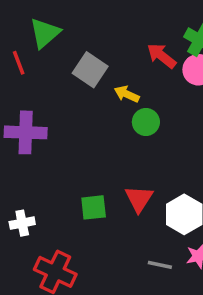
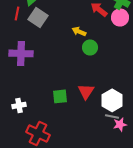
red line: (19, 63) -> (17, 13), turned 32
gray square: (90, 70) -> (38, 17), moved
gray line: (160, 265) -> (112, 116), moved

